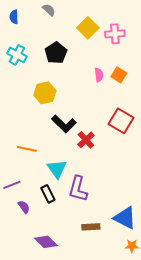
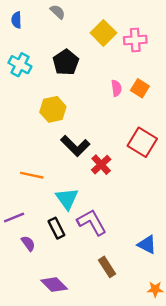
purple L-shape: (78, 189) -> (92, 222), turned 136
blue triangle: (125, 218) -> (147, 245), moved, size x0.7
brown rectangle: (91, 227) -> (107, 267), turned 60

